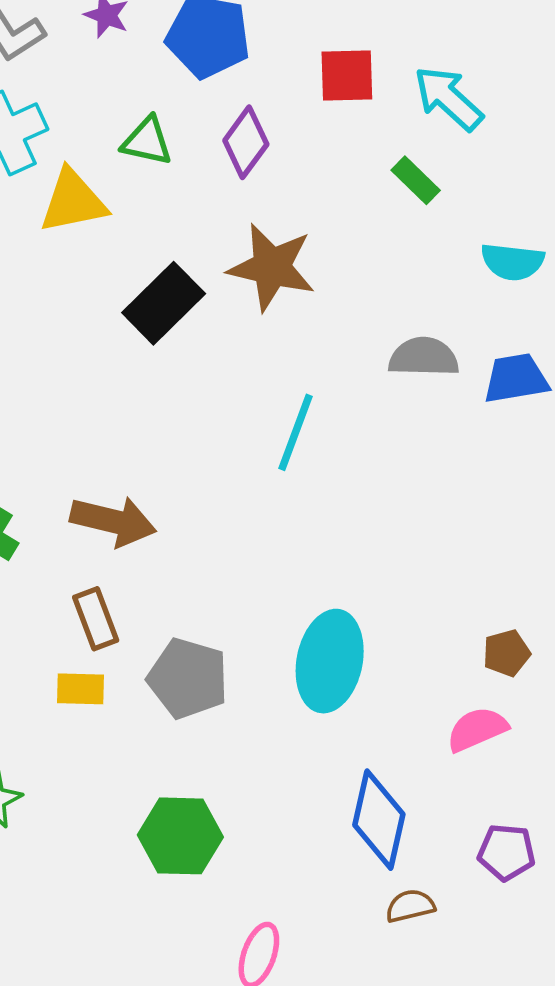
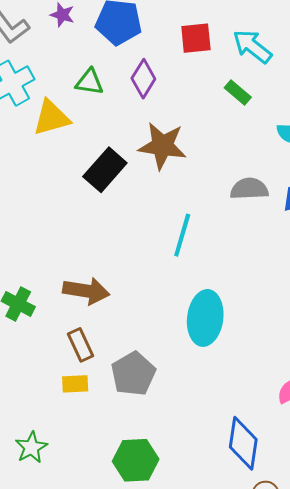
cyan ellipse: (330, 661) -> (205, 318), moved
gray pentagon: (188, 678) -> (133, 374), turned 30

